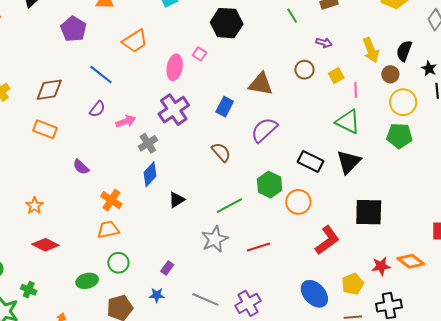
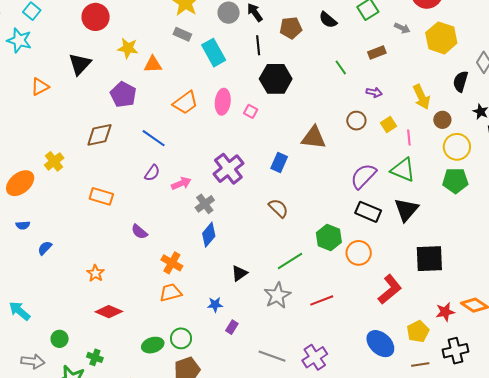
black semicircle: (404, 51) -> (461, 81), moved
pink ellipse: (175, 67) -> (223, 102), moved
brown diamond: (49, 90) -> (99, 135), moved
purple semicircle: (264, 130) -> (363, 176), moved
black triangle: (177, 200) -> (239, 273), moved
green circle: (118, 263) -> (181, 338), moved
blue star: (157, 295) -> (215, 305), moved

